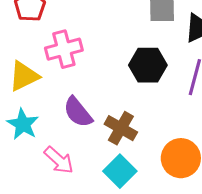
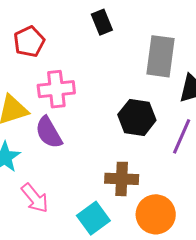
purple semicircle: (78, 112) -> (49, 132), moved
brown cross: (121, 128) -> (122, 179), moved, turned -36

